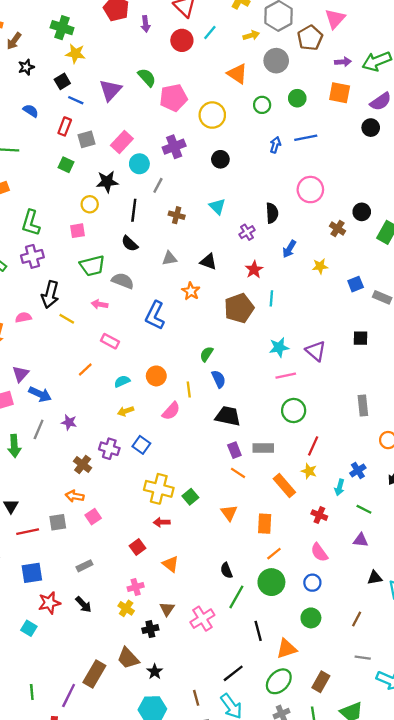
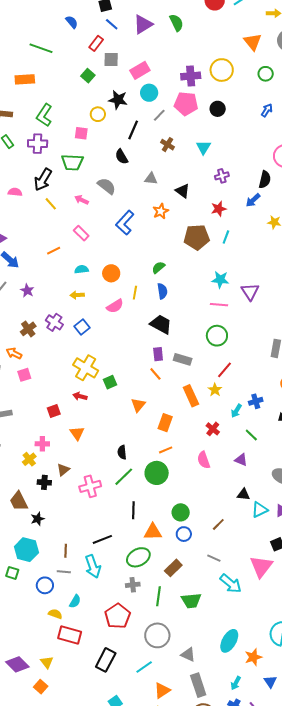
pink pentagon: (173, 98) -> (186, 104), moved
purple cross: (174, 147) -> (191, 76), moved
black semicircle: (272, 213) -> (265, 180), moved
green trapezoid: (92, 266) -> (72, 162), moved
blue circle: (312, 583) -> (184, 534), moved

